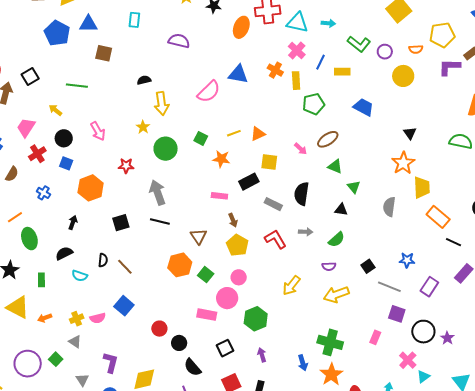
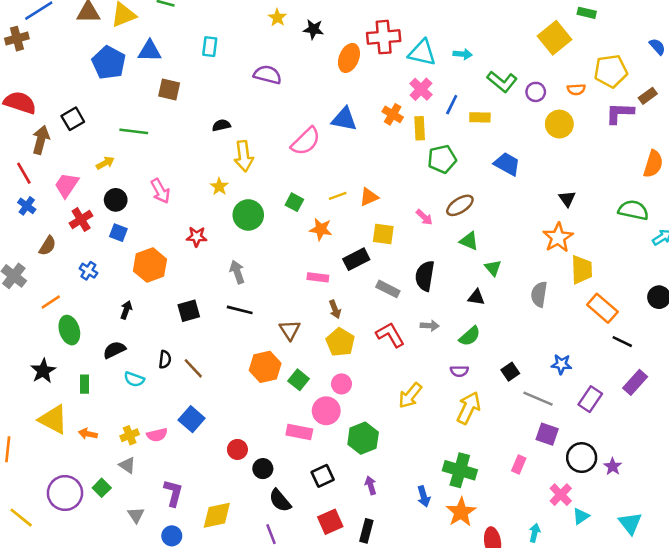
yellow arrow: (55, 110) -> (105, 163), turned 112
gray arrow: (158, 192) -> (237, 272), size x0.7
yellow arrow: (336, 295) -> (469, 408), turned 135
orange arrow: (45, 318) -> (88, 434), turned 32

